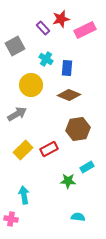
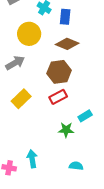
brown hexagon: (78, 129) -> (59, 72), moved
red rectangle: (49, 149) -> (58, 97), moved
cyan arrow: (24, 195) -> (32, 159), moved

